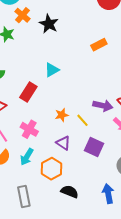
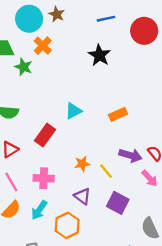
black star: (49, 24) -> (99, 55), moved
orange rectangle: (99, 45) -> (118, 114), moved
pink cross: (29, 129) -> (44, 178), turned -30

